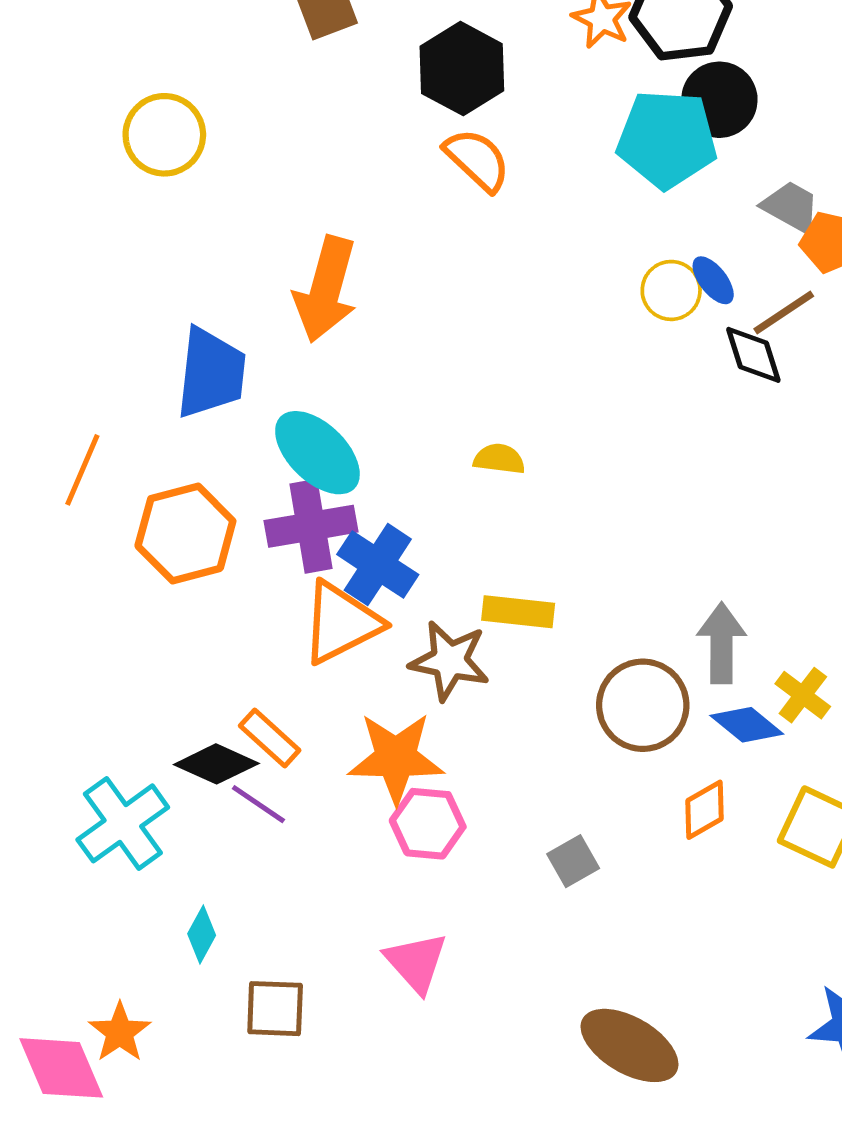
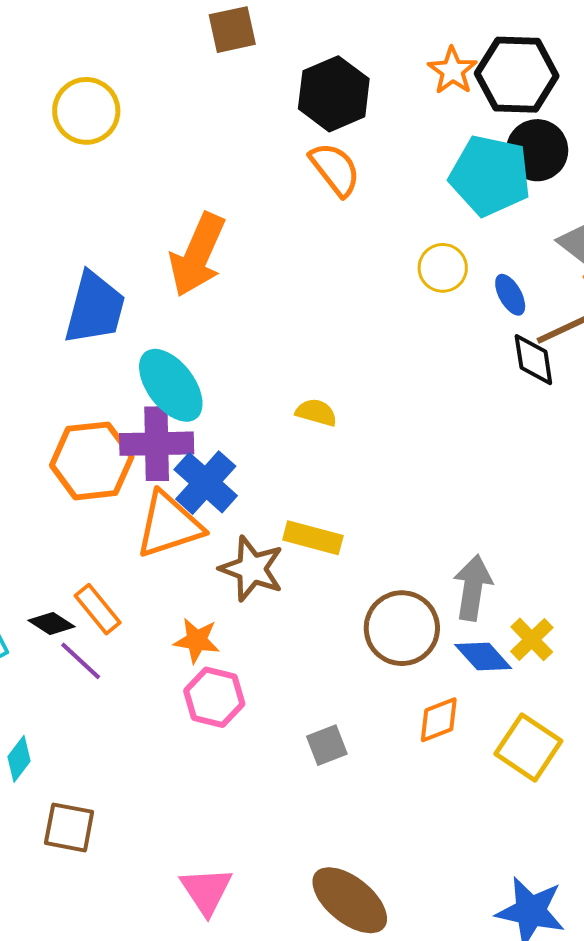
yellow circle: (671, 290) -> (443, 268), moved
orange hexagon: (185, 533) -> (92, 461), moved
orange star: (396, 758) -> (197, 640), size x0.6
black diamond: (216, 764) -> (52, 623), size x0.7
pink triangle: (416, 962) -> (206, 891), moved

